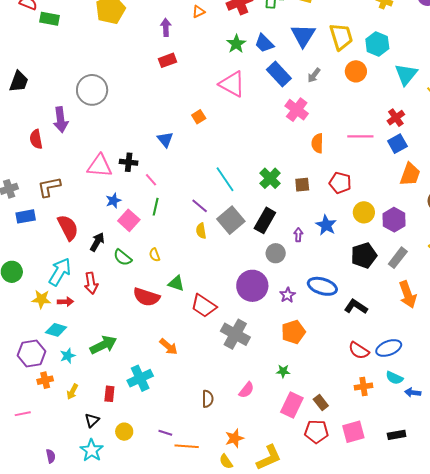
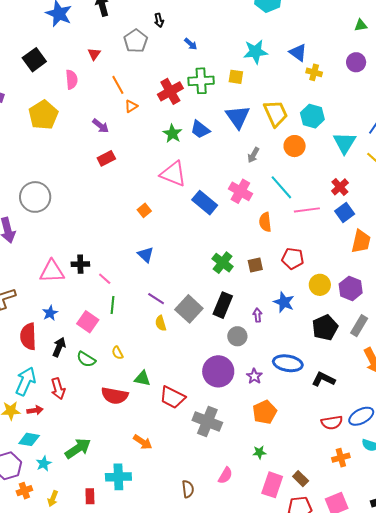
purple arrow: (166, 27) -> (101, 126), turned 138
blue rectangle: (279, 74) -> (205, 203), moved
blue triangle: (165, 139) -> (146, 255), moved
cyan line: (225, 179) -> (281, 187), moved
blue star: (113, 201) -> (50, 313), moved
red semicircle: (68, 228) -> (28, 336), turned -148
red semicircle: (359, 351) -> (332, 423), turned -35
cyan cross: (140, 378) -> (118, 477), turned 30

